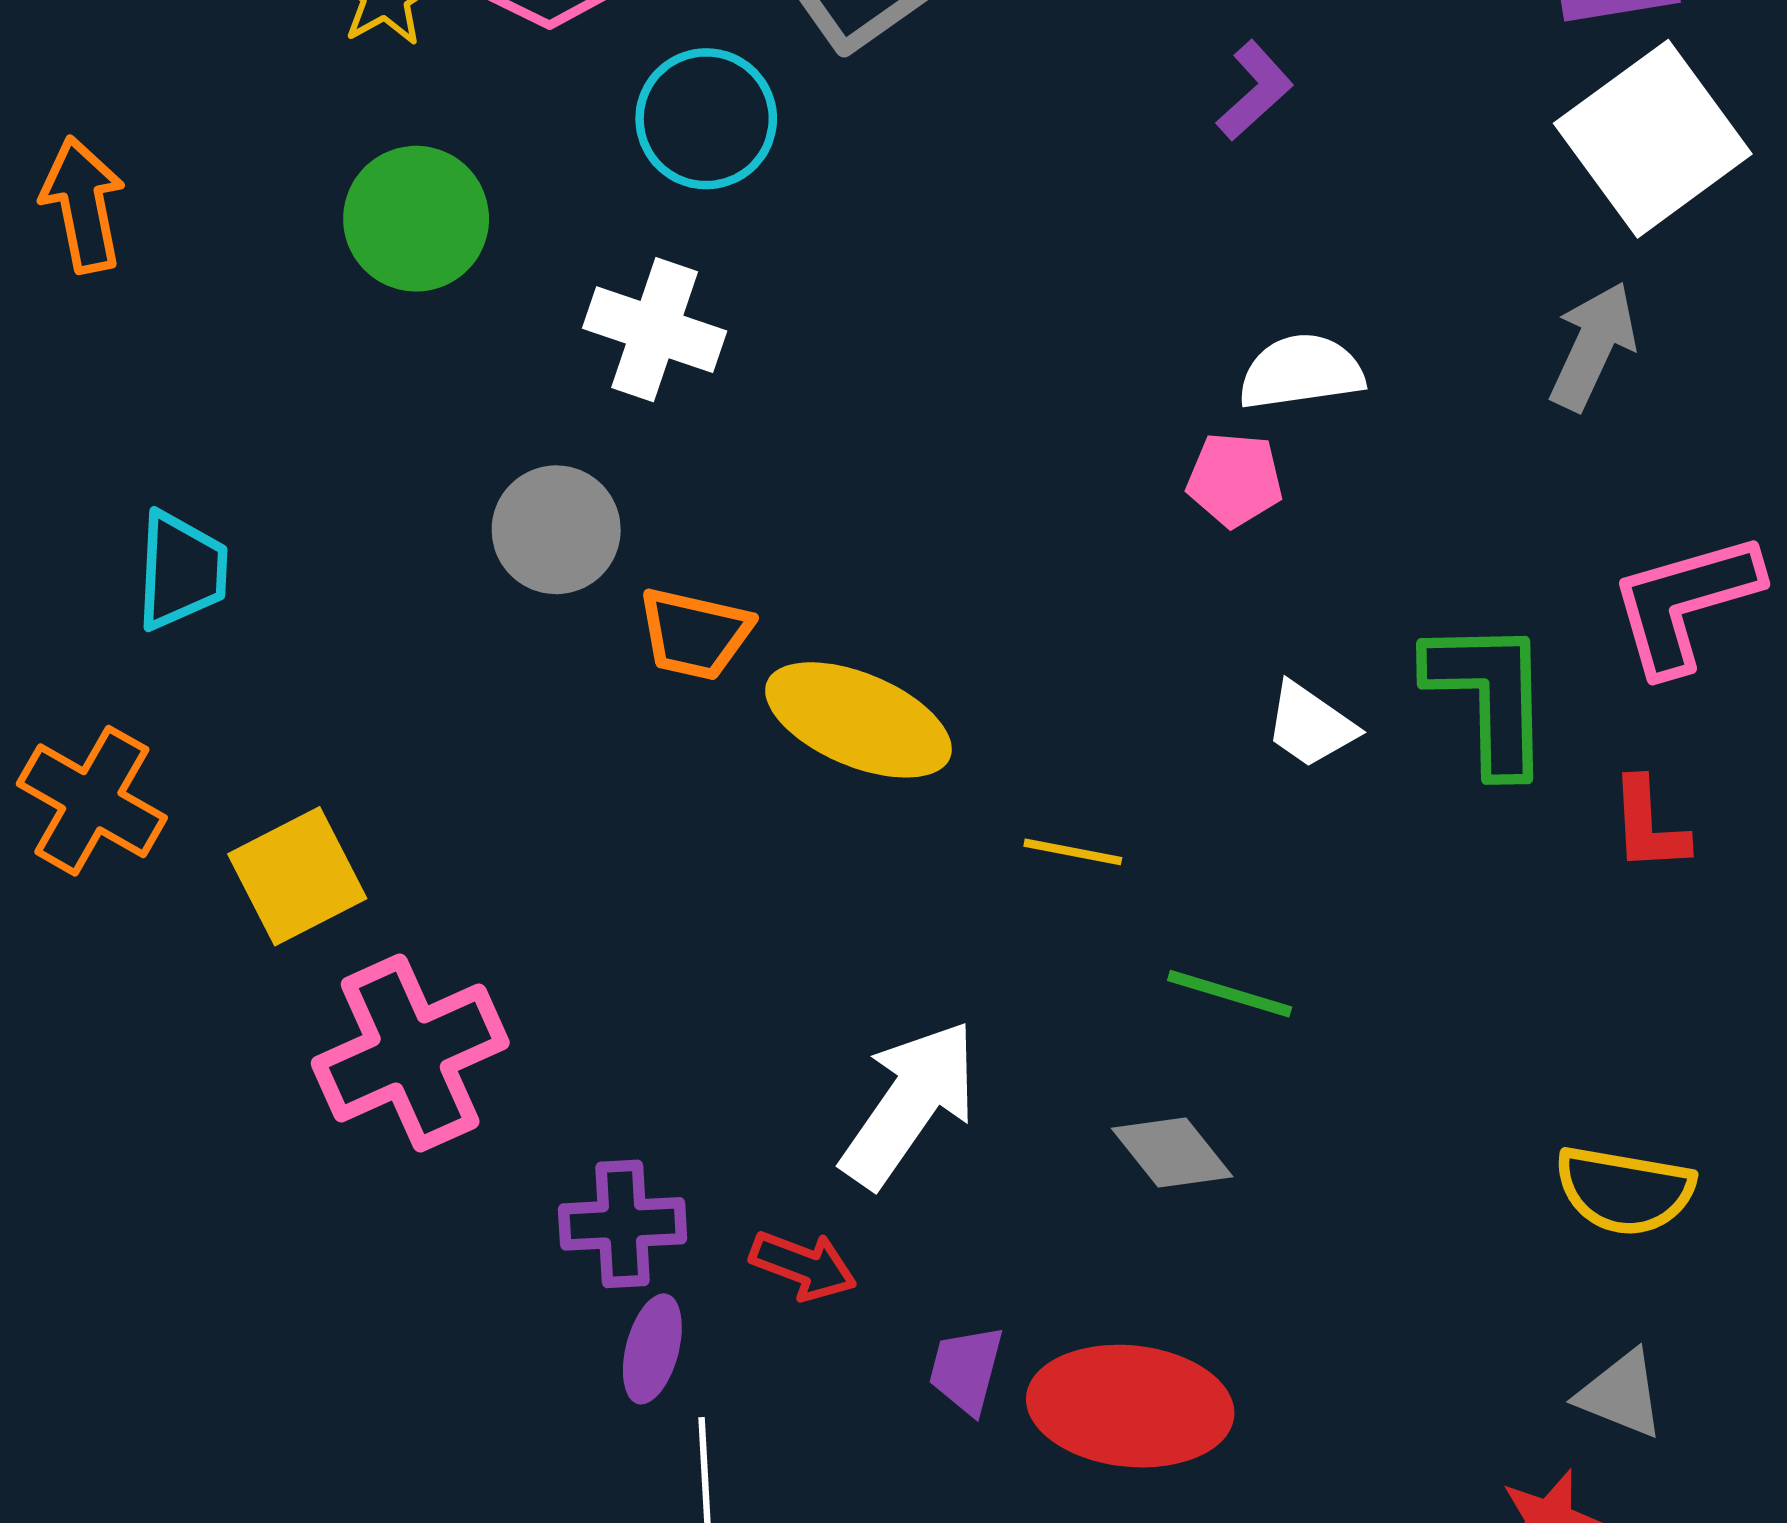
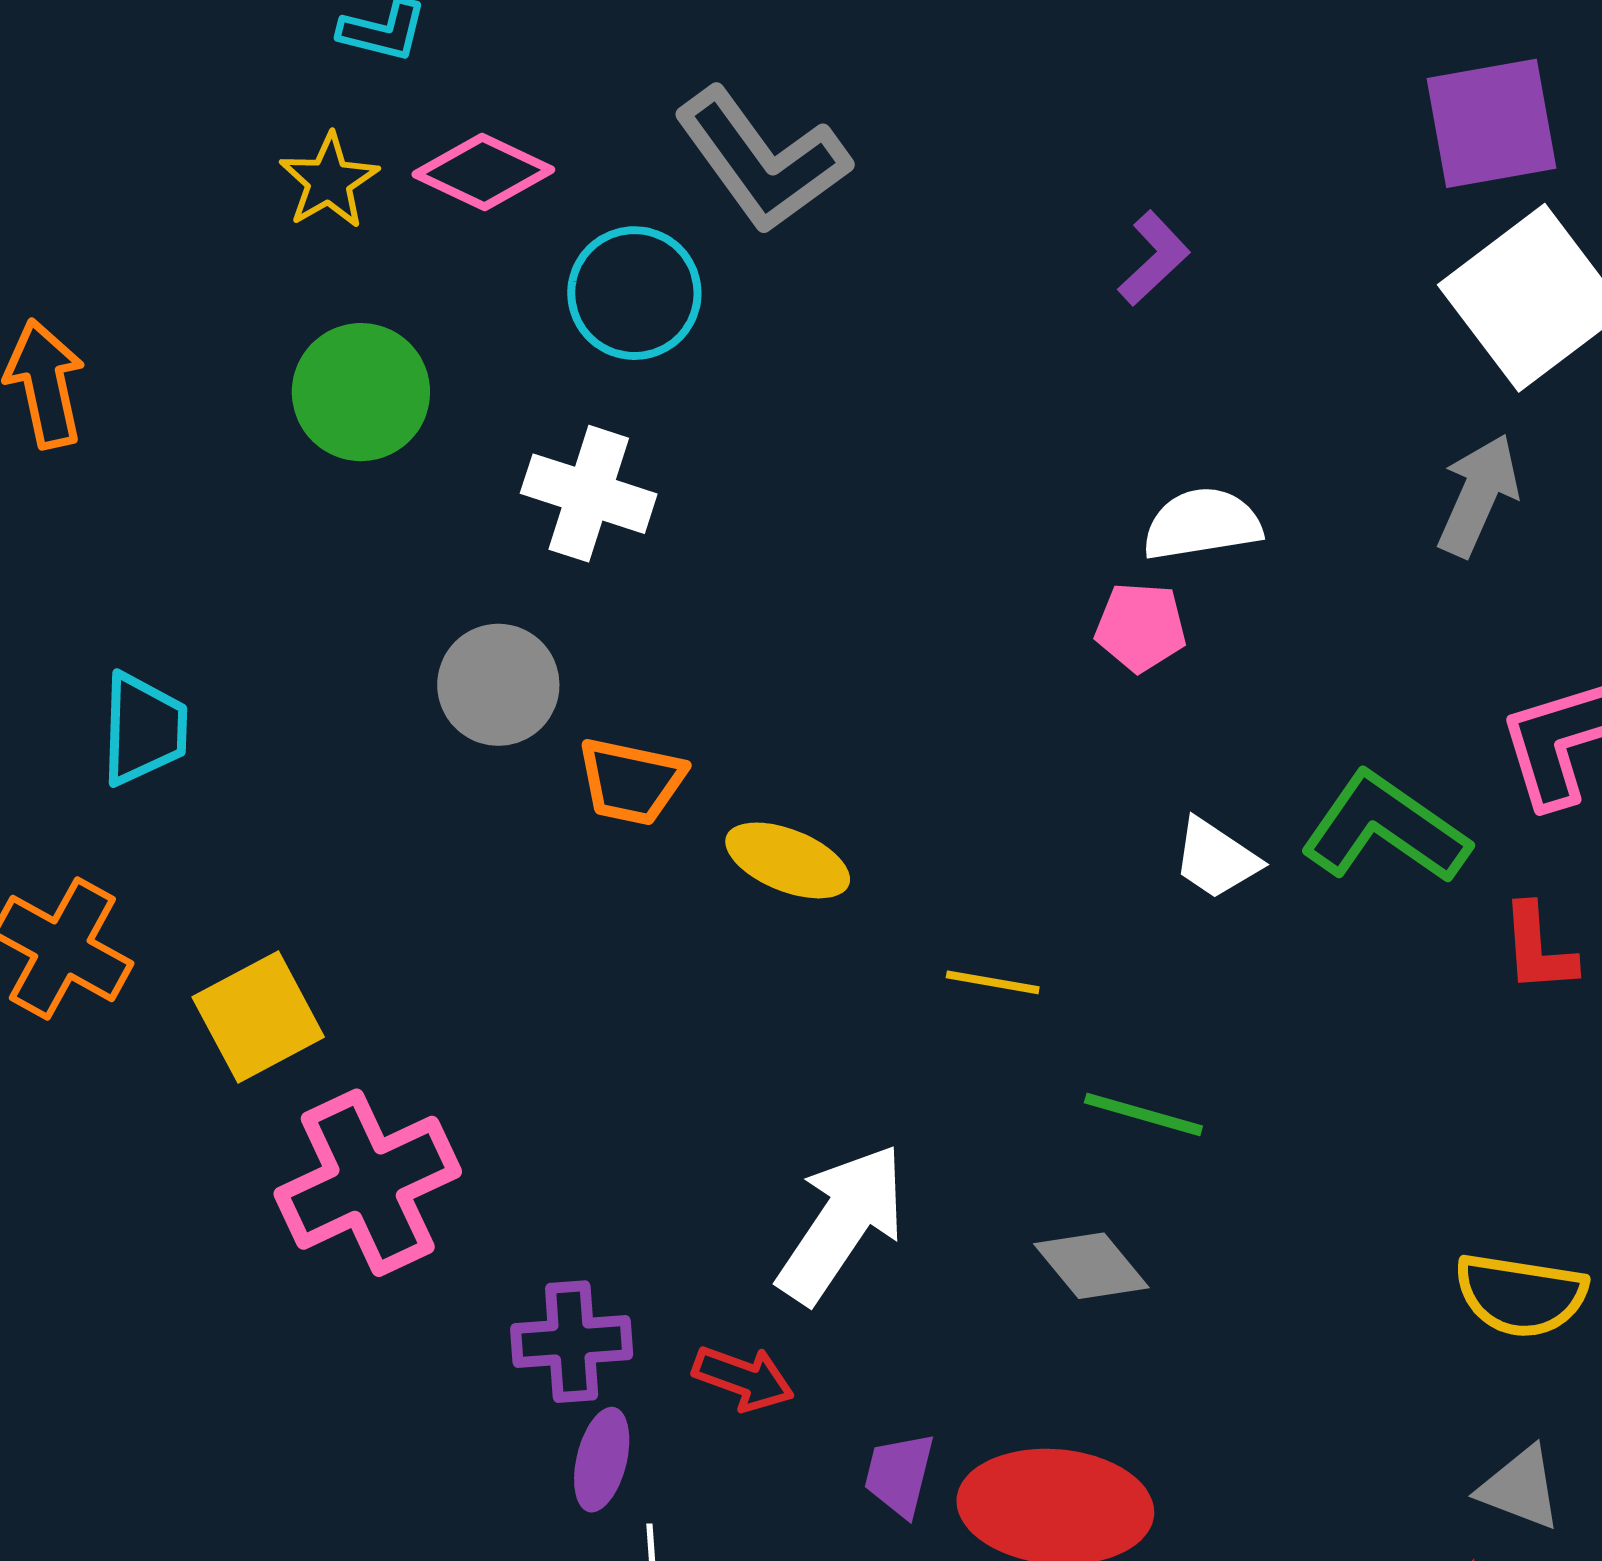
green L-shape: (1489, 696) -> (1385, 828), turned -53
yellow ellipse: (858, 720) -> (788, 860), size x0.7

